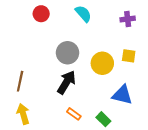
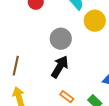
yellow circle: (102, 63) -> (95, 21), moved

